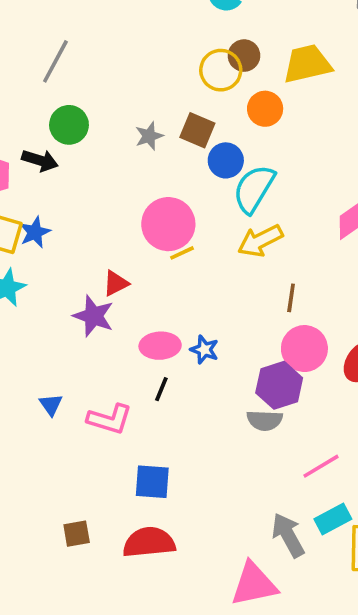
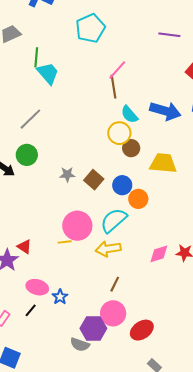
yellow circle: (221, 70) -> (119, 133), moved
orange circle: (265, 109) -> (138, 199), moved
blue circle: (226, 160) -> (122, 185), moved
pink circle: (168, 224) -> (77, 226), moved
red triangle: (116, 283) -> (24, 247), turned 42

